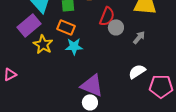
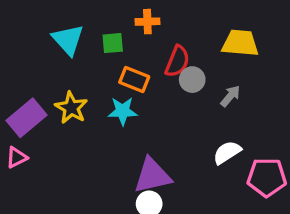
purple rectangle: (29, 25) -> (27, 118), moved
orange rectangle: (66, 27) -> (134, 80), moved
purple triangle: (92, 85) -> (152, 176), turned -35

